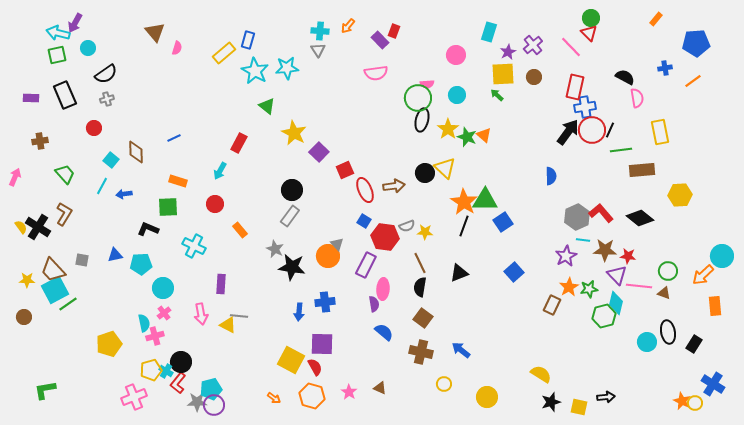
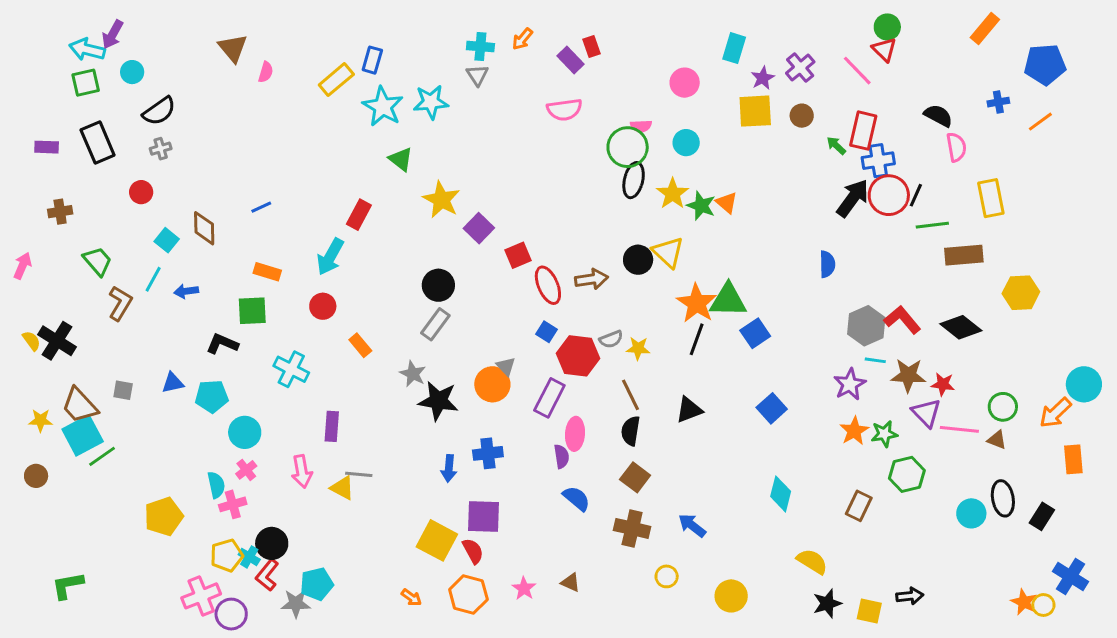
orange rectangle: (656, 19) -> (985, 28), size x1.5
red rectangle: (394, 31) -> (592, 47), turned -40
green arrow: (497, 95) -> (836, 146), moved
cyan arrow: (220, 171) -> (330, 257), size x1.4
brown L-shape: (64, 214) -> (120, 303), moved
cyan diamond: (616, 303) -> (781, 494), moved
brown rectangle: (552, 305) -> (859, 506), moved
purple circle: (214, 405) -> (231, 614), moved

